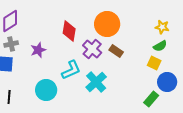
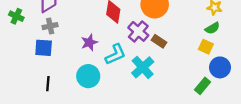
purple star: (38, 50) -> (89, 42), moved
brown rectangle: (116, 51) -> (159, 41), moved

